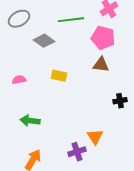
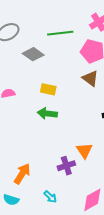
brown triangle: (101, 65) -> (90, 78), turned 30
green arrow: (30, 121) -> (47, 113), moved

